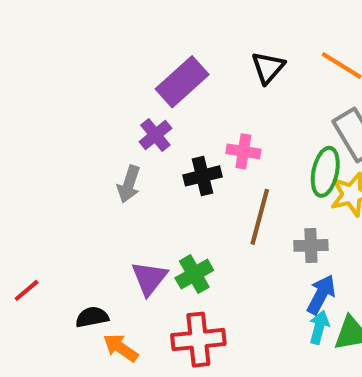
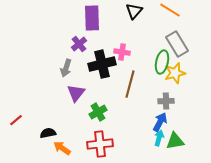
purple rectangle: (182, 82) -> (92, 18), turned -50
black cross: (202, 176) -> (102, 64), size x1.5
gray cross: (311, 245) -> (166, 101), moved
purple triangle: (149, 278) -> (76, 93), moved

